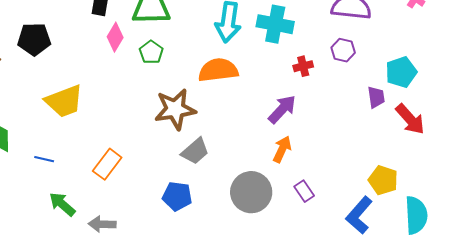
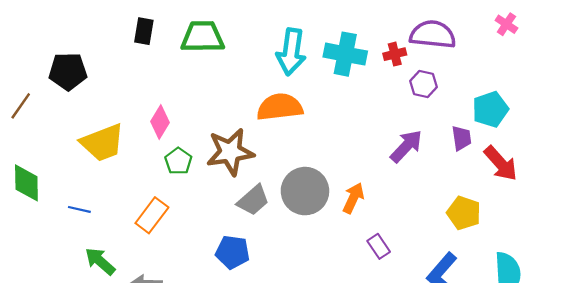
pink diamond: (115, 37) -> (160, 122), moved
green pentagon: (151, 52) -> (178, 161), moved
red cross: (303, 66) -> (395, 54), moved
purple arrow: (282, 109) -> (406, 146), moved
yellow pentagon: (383, 180) -> (464, 213), moved
gray circle: (251, 192) -> (305, 191), moved

